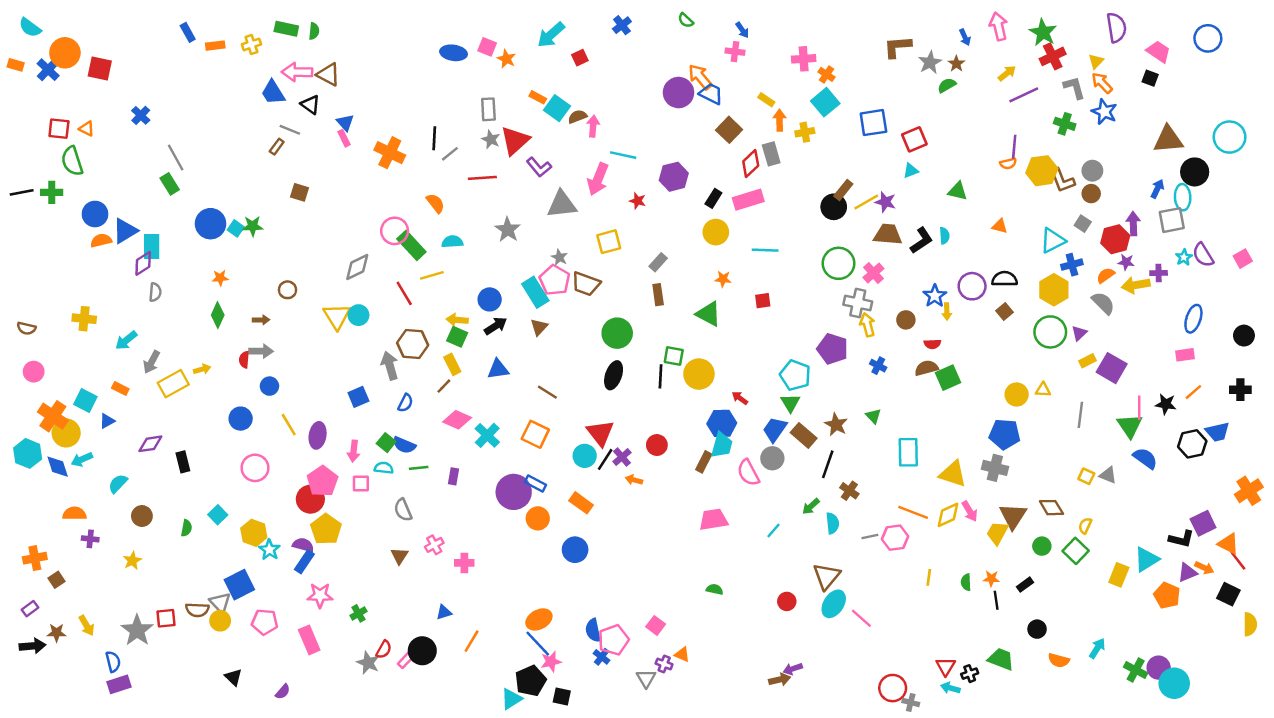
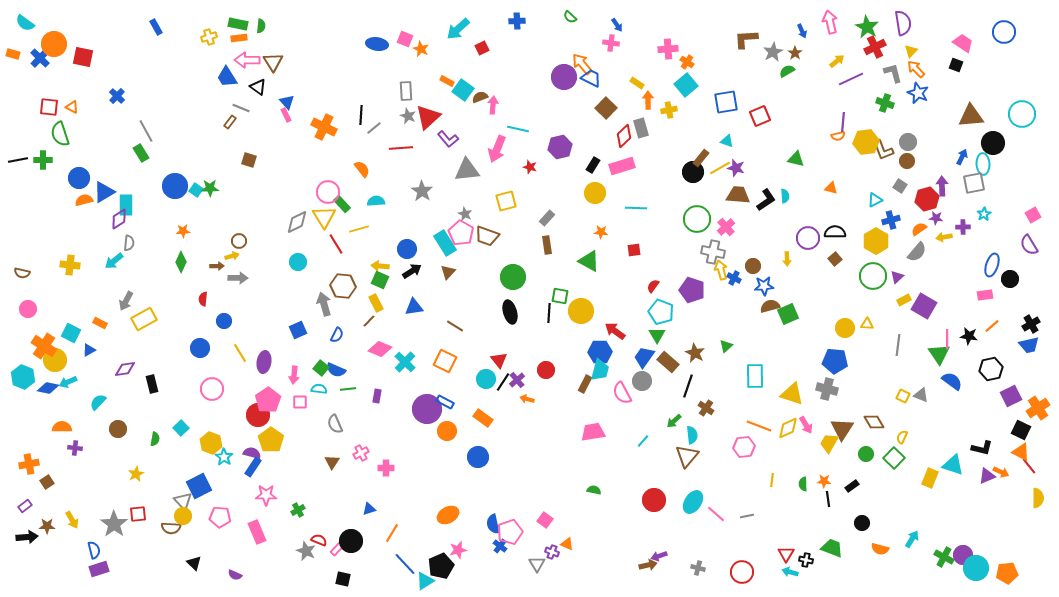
blue cross: (622, 25) -> (517, 21), turned 35
purple semicircle: (1116, 28) -> (903, 23), moved
orange rectangle: (215, 46) -> (239, 38), moved
brown triangle: (328, 74) -> (273, 62), turned 30
cyan triangle: (911, 171) -> (727, 141), moved, turned 40
cyan triangle: (1053, 240) -> (875, 200), size x0.7
green rectangle: (411, 245) -> (342, 204), size x0.7
purple semicircle: (1203, 255) -> (1029, 245), moved
yellow arrow: (1136, 285) -> (944, 237), size x0.7
blue star: (935, 296) -> (764, 286), moved, turned 30
gray semicircle: (1103, 303) -> (917, 252), turned 85
yellow triangle: (337, 316) -> (324, 217), moved
black circle: (1244, 336) -> (1010, 279), moved
cyan arrow: (126, 340) -> (114, 261), moved
red semicircle: (932, 344) -> (653, 286), moved, turned 128
gray arrow: (261, 351) -> (238, 278), moved
blue cross: (878, 366) -> (734, 278), moved
yellow arrow: (202, 369) -> (232, 256), moved
black ellipse: (614, 375) -> (510, 312), turned -35
black cross: (1240, 390) -> (1031, 324), turned -30
red arrow: (740, 398) -> (615, 331), size x1.5
green triangle: (873, 416) -> (726, 346), turned 32
blue trapezoid: (1217, 432) -> (1029, 345), moved
red triangle: (600, 433) -> (499, 360), size x0.7
blue diamond: (58, 467) -> (48, 388), turned -60
purple square: (1203, 523) -> (1011, 396), moved
gray line: (870, 536) -> (747, 516), moved
cyan triangle: (1147, 559) -> (953, 465), turned 50
yellow star: (132, 561) -> (136, 474), moved
brown triangle: (826, 576) -> (687, 456), moved
black square: (1228, 594) -> (1021, 430), moved
orange pentagon: (1167, 595) -> (1007, 573), moved, turned -30
red circle: (787, 601) -> (654, 500), size x1.5
brown semicircle: (197, 610) -> (171, 528), moved
yellow semicircle: (1250, 624) -> (1038, 498), moved
blue line: (538, 644) -> (405, 564), moved
red semicircle: (384, 650) -> (319, 540), turned -98
black cross: (970, 674) -> (806, 560), turned 32
purple semicircle: (283, 692) -> (235, 575), turned 72
black square: (562, 696) -> (343, 579), moved
gray cross: (911, 702) -> (698, 568), moved

